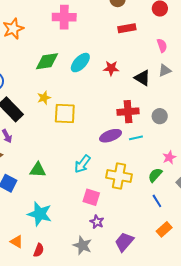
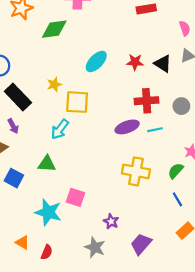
green diamond: (47, 61) -> (54, 29), moved
cyan ellipse: (80, 63) -> (96, 61), moved
red star: (111, 68) -> (135, 62), moved
cyan arrow: (82, 164) -> (60, 129), moved
pink square: (91, 197) -> (75, 197), moved

